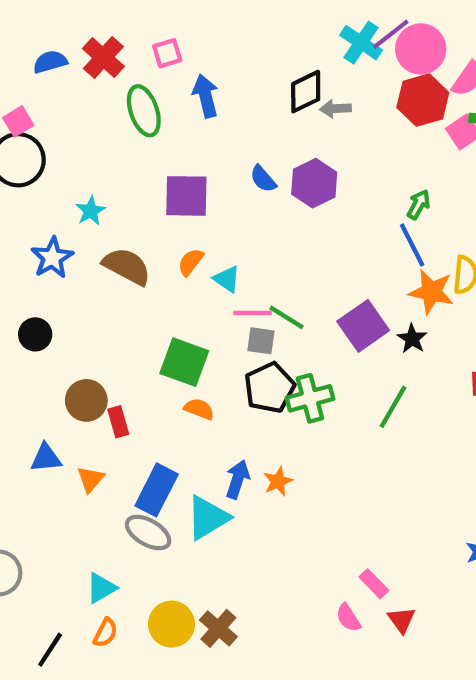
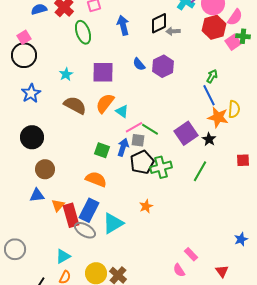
blue arrow: (206, 96) -> (123, 25), moved
cyan star: (91, 211) -> (66, 74), moved
blue star: (52, 258) -> (31, 93), moved
orange semicircle: (191, 262) -> (105, 103), size x1.5
pink line: (252, 313) -> (134, 127), turned -30
black circle: (35, 334) -> (32, 137), size x1.5
green square: (184, 362) -> (102, 150), size x0.7
brown circle: (86, 400) -> (45, 169), moved
orange semicircle: (199, 409) -> (96, 179), moved, size x1.5
red rectangle: (118, 422) -> (71, 215), moved, size x1.6
blue arrow: (238, 479) -> (123, 147), moved
red triangle: (402, 620) -> (222, 271), moved

